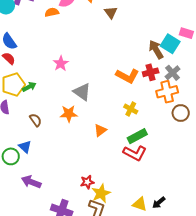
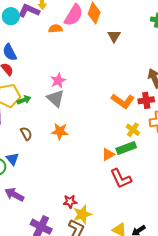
gray triangle: (82, 92) -> (56, 98), moved
yellow cross: (131, 109) -> (133, 130), moved
orange triangle: (100, 130) -> (108, 154), moved
green rectangle: (137, 136) -> (126, 148), moved
red L-shape: (135, 153) -> (121, 179), turned 30

